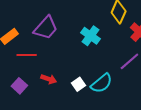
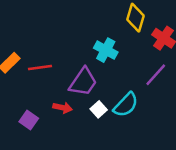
purple trapezoid: (46, 28) -> (83, 82), moved
red line: (27, 55) -> (40, 67), moved

